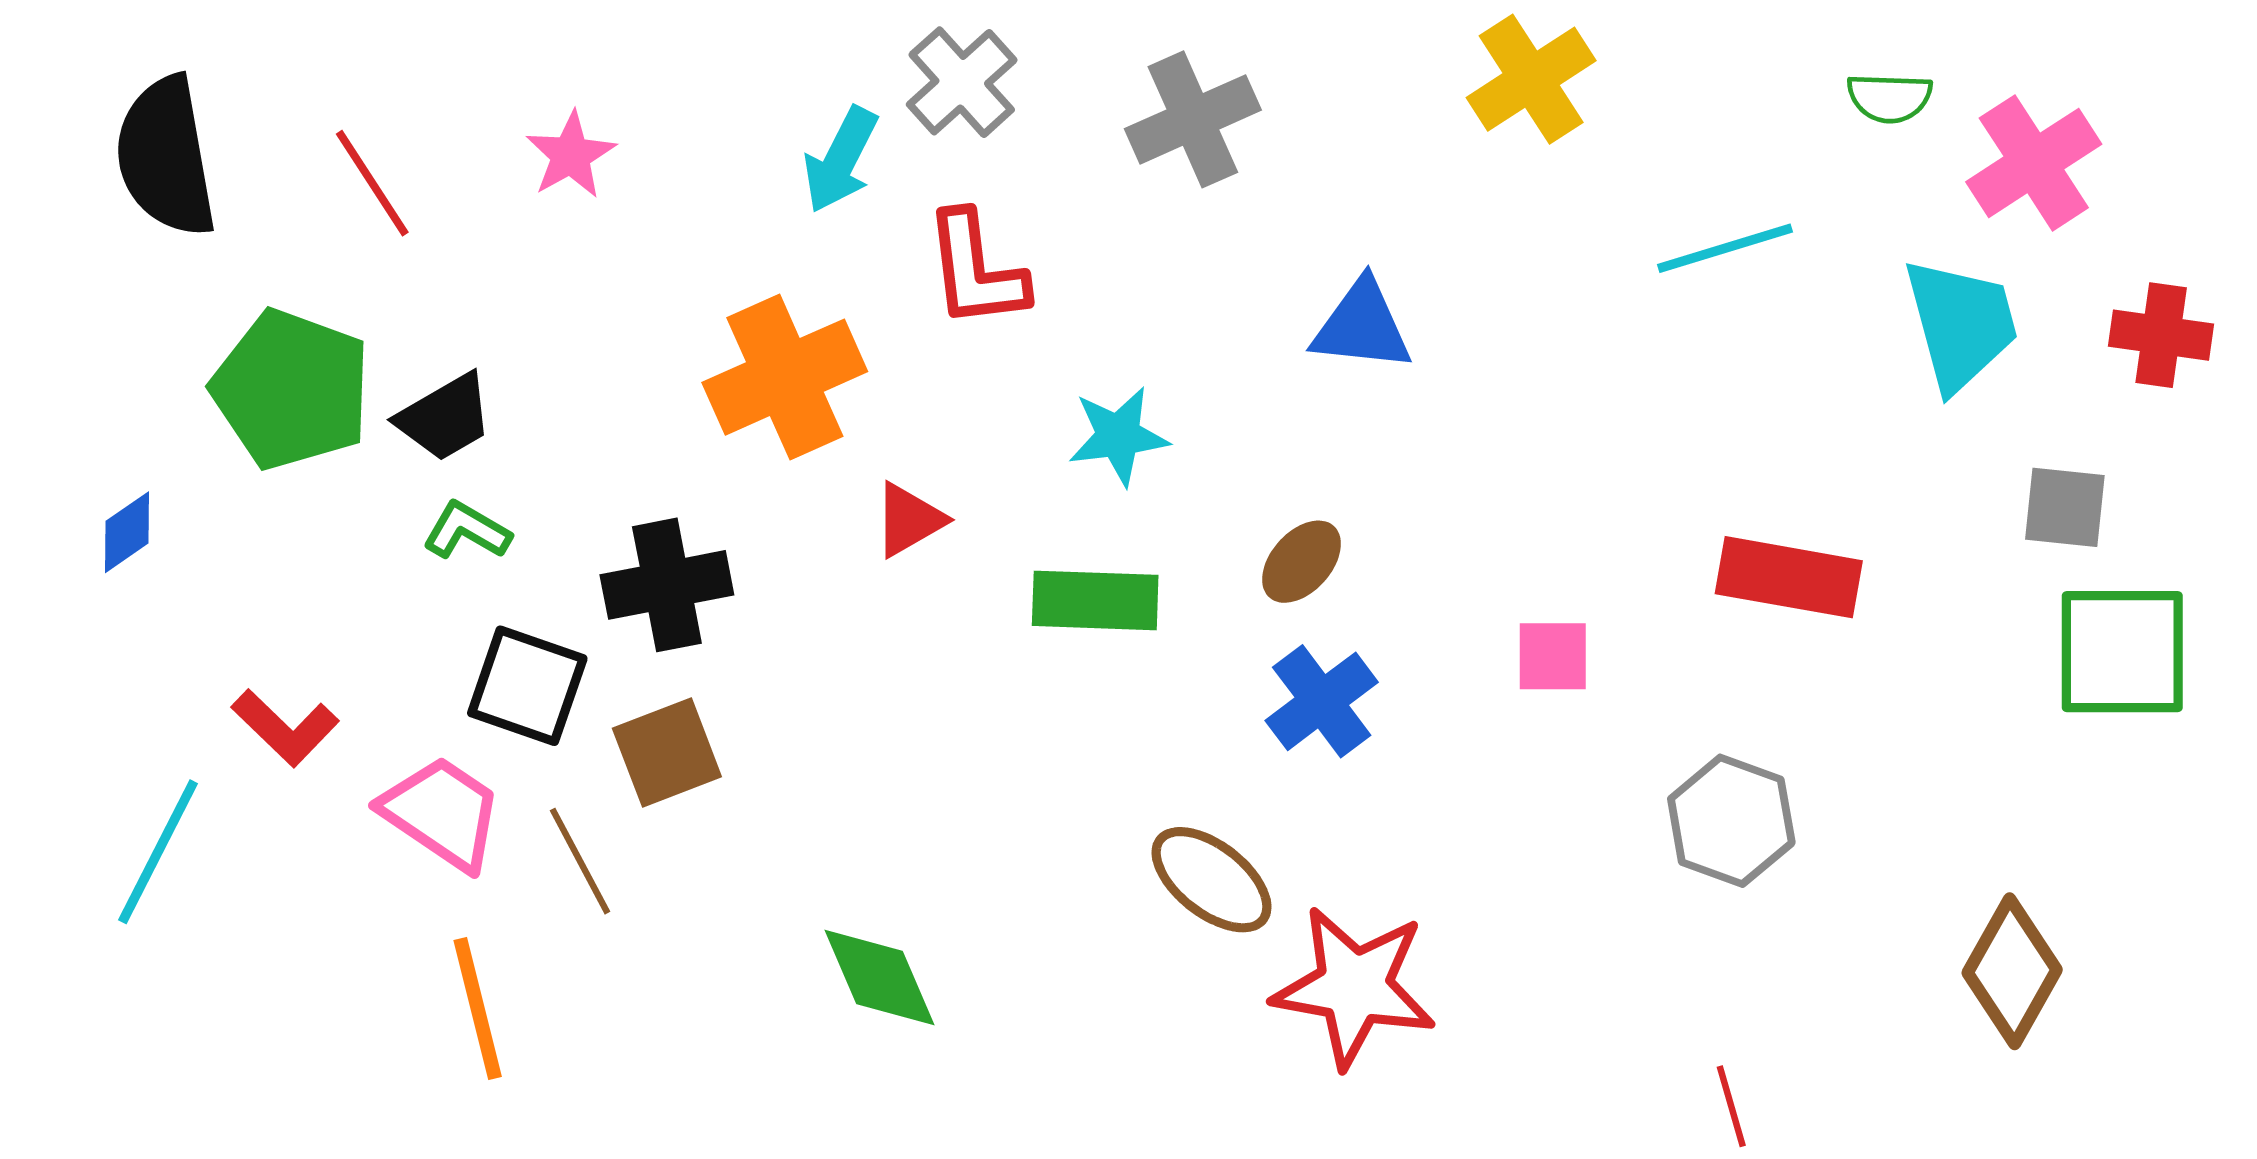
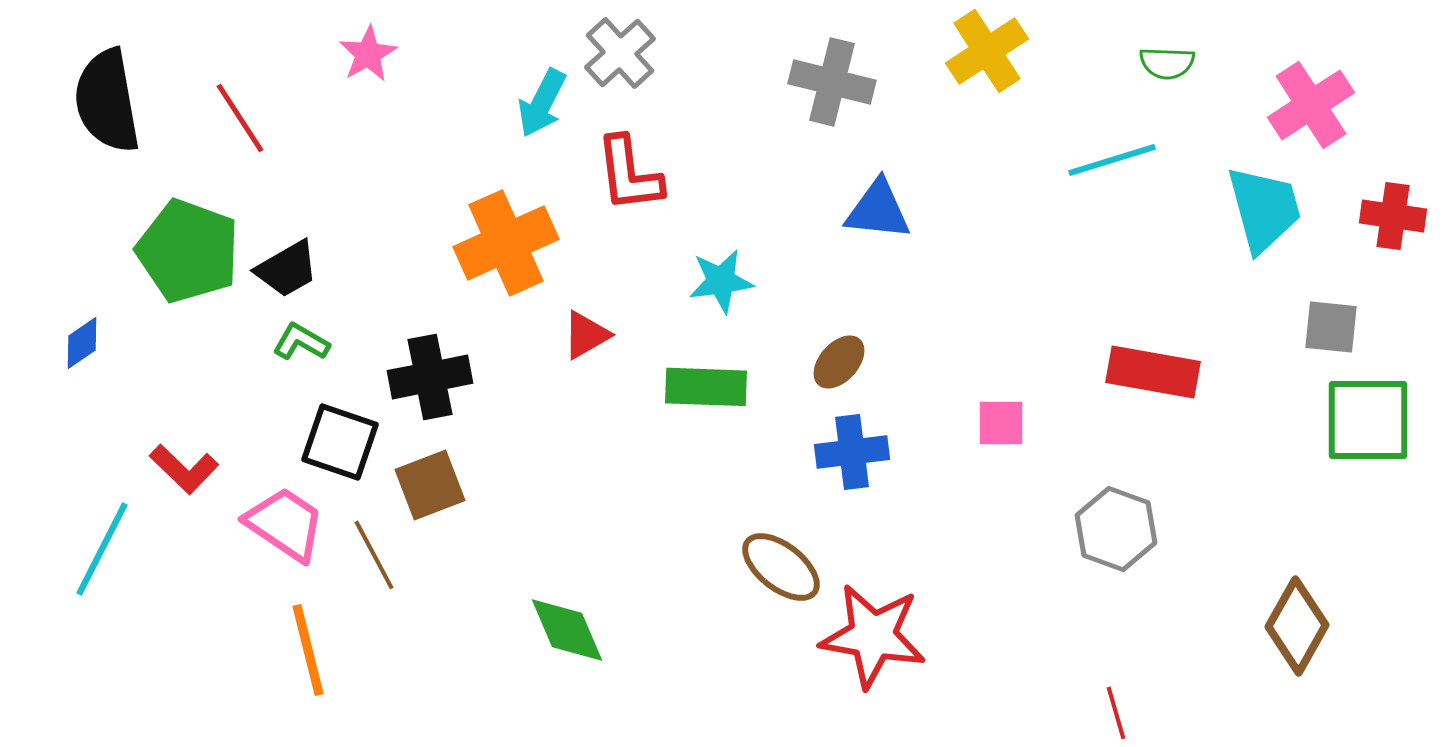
green semicircle: (1890, 98) -> (1167, 63), moved
gray cross: (1193, 119) -> (832, 82), moved, turned 38
pink star: (571, 155) -> (368, 54), moved
blue cross: (1322, 701) -> (852, 452), turned 30

